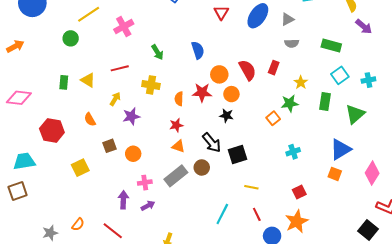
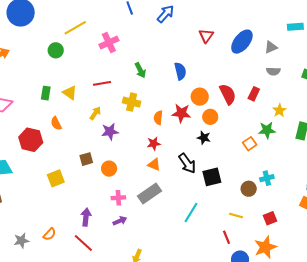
orange semicircle: (90, 119) -> (56, 123), moved
brown circle: (202, 167) -> (249, 189), moved
yellow line: (251, 187) -> (236, 215), moved
purple arrow: (123, 200) -> (86, 217), moved
cyan line: (222, 214) -> (191, 212), moved

